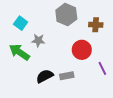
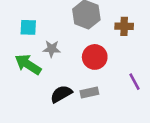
cyan square: (21, 23) -> (28, 27), turned -32
red circle: (82, 50) -> (95, 57), moved

